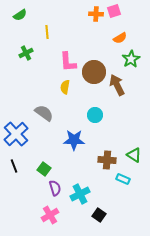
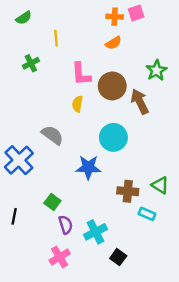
orange semicircle: (120, 38) -> (113, 43), moved
cyan circle: (95, 115) -> (113, 137), size x1.5
black line: (14, 166) -> (14, 216), moved, turned 32

